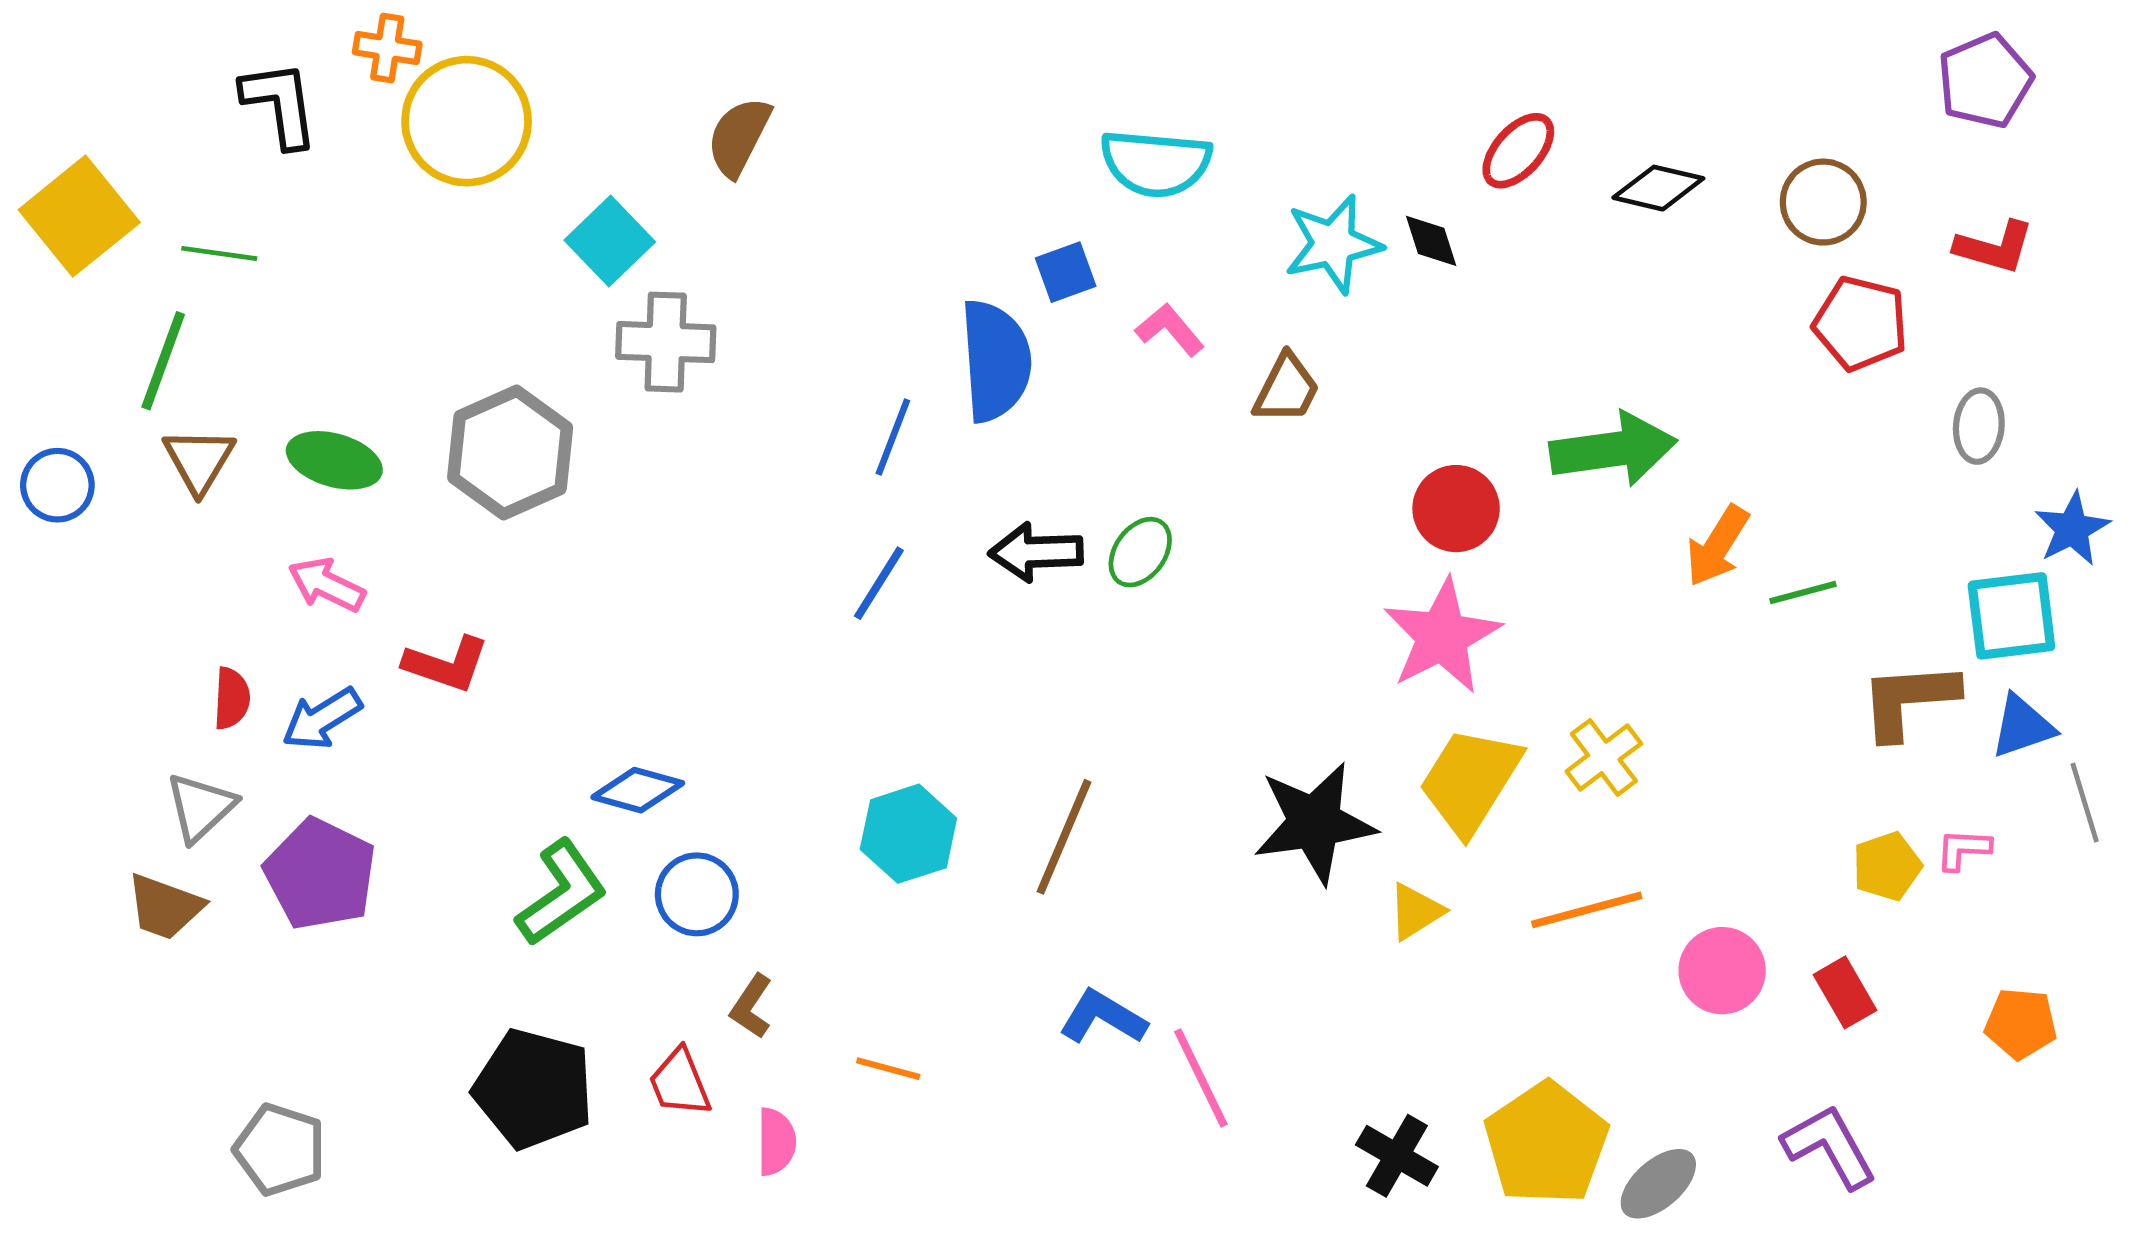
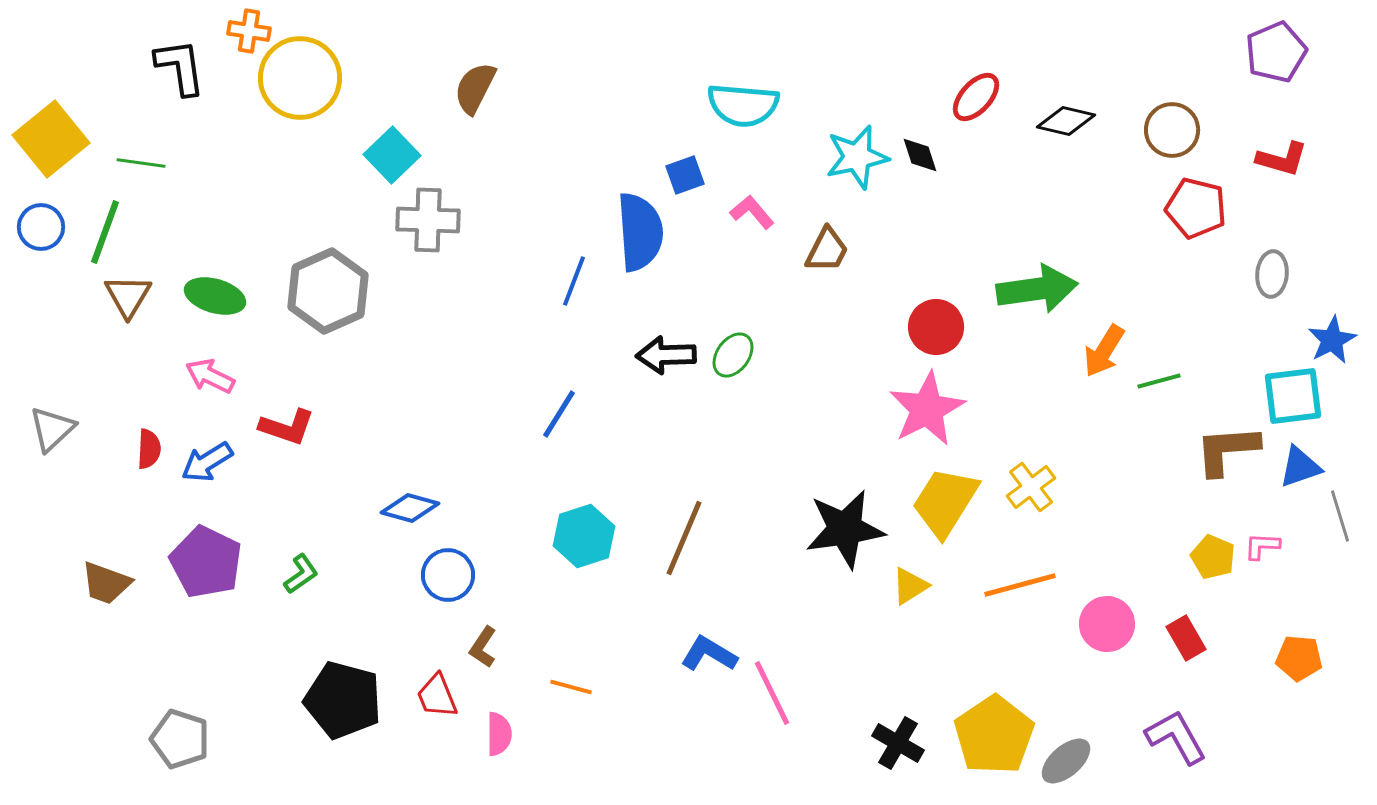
blue circle: (57, 485) -> (41, 227), moved
blue line: (879, 583) -> (559, 414), moved
gray triangle: (201, 807) -> (52, 429), moved
yellow pentagon: (1887, 866) -> (1213, 557), turned -30
green L-shape: (561, 893) -> (301, 574), moved, size x0.6

